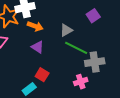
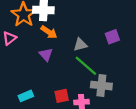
red square: (42, 75) -> (62, 96), moved, turned 32

